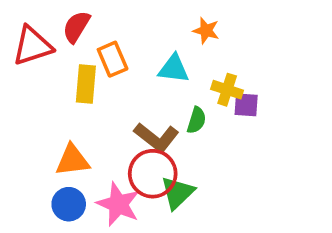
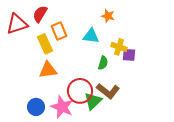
yellow rectangle: (86, 84) -> (45, 44), turned -30
brown L-shape: (156, 137) -> (108, 91), moved
orange triangle: (72, 160) -> (48, 70), moved

